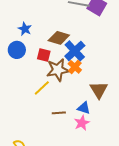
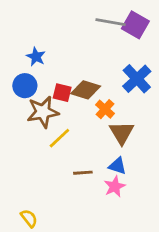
brown diamond: (59, 38) -> (86, 90), moved
blue cross: (75, 51) -> (137, 79), moved
brown star: (58, 70) -> (43, 112), moved
brown triangle: (99, 90) -> (122, 133), moved

